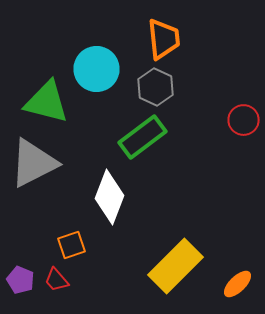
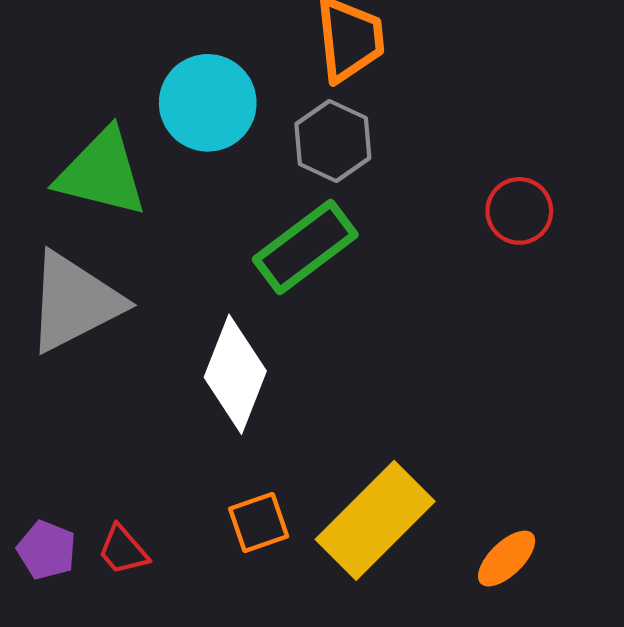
orange square: (72, 245) -> (259, 523), moved

